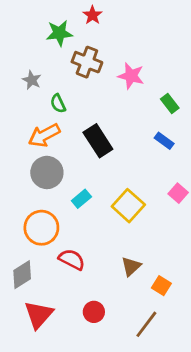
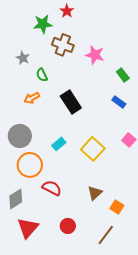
orange arrow: (44, 135) -> (32, 98), size x0.7
gray circle: (47, 172) -> (20, 136), moved

